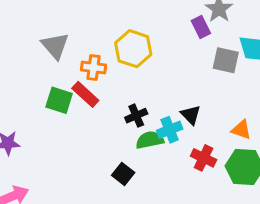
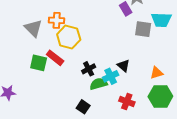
yellow hexagon: (133, 49) -> (69, 37), moved
orange cross: (94, 68) -> (57, 20), moved
orange triangle: (241, 130) -> (157, 73), turned -32
red cross: (204, 158) -> (127, 102), moved

